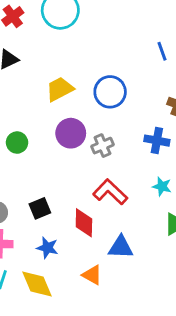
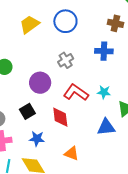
purple circle: (71, 133) -> (40, 83), moved
cyan star: (162, 187) -> (104, 92), moved
blue triangle: (121, 247) -> (106, 127), moved

